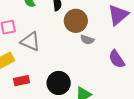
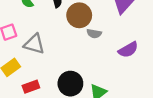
purple semicircle: (117, 59) -> (128, 50), turned -78

